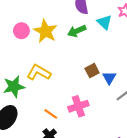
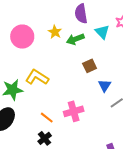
pink circle: (21, 31) -> (22, 37), size x1.5
yellow star: (45, 31) -> (55, 32), moved, size x0.6
brown square: (92, 71) -> (90, 66), moved

